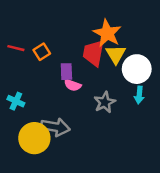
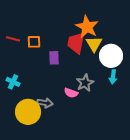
orange square: (42, 52) -> (34, 42), turned 32
pink semicircle: (73, 85) -> (71, 93), moved
gray arrow: (55, 127) -> (45, 103), size x0.7

